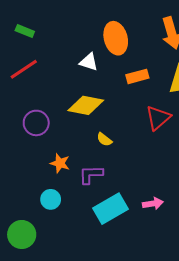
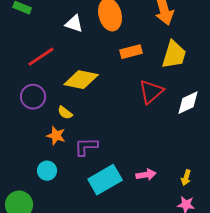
white triangle: (89, 62) -> (74, 24), moved
red line: (24, 69) -> (41, 57), moved
yellow semicircle: (104, 139) -> (65, 113), moved

